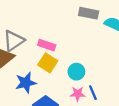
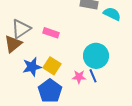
yellow square: (48, 63) -> (52, 66), moved
cyan circle: (76, 72) -> (96, 56), moved, size x1.6

